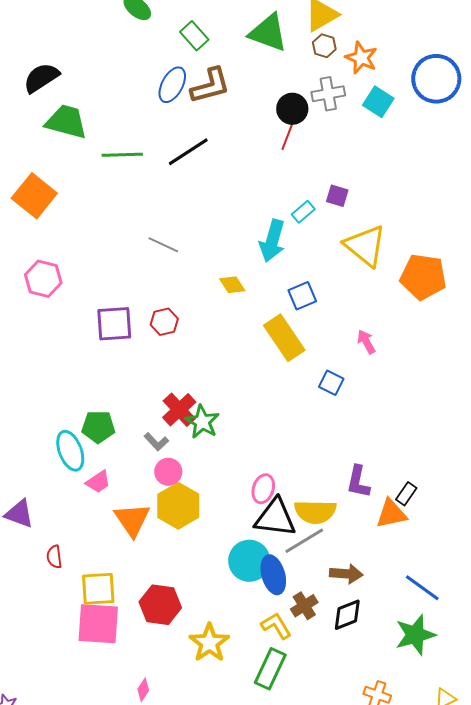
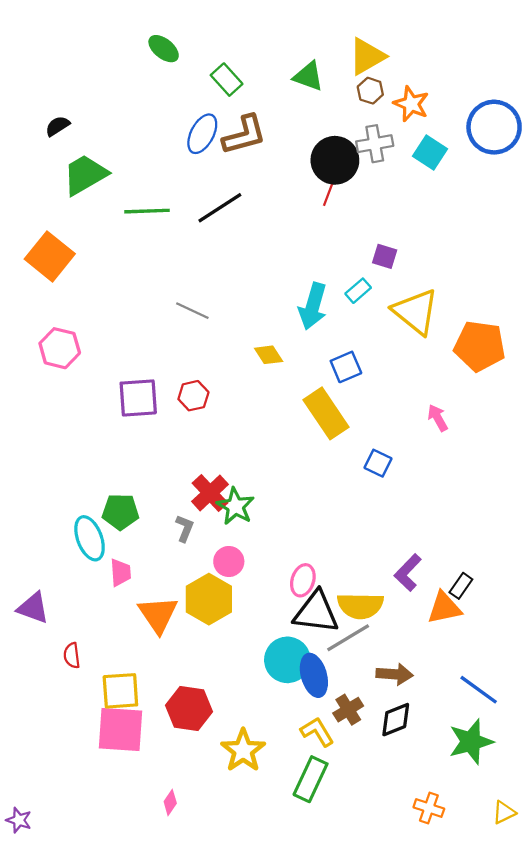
green triangle: (268, 33) -> (308, 76), size x0.7
black semicircle: (41, 78) -> (57, 126), size x0.6
black circle: (292, 109) -> (335, 160), size x1.4
green trapezoid: (66, 122) -> (85, 175), turned -45
cyan rectangle: (303, 212) -> (358, 291), moved
pink arrow: (366, 342) -> (438, 418), moved
gray L-shape: (156, 442) -> (185, 528), turned -115
pink circle: (168, 472) -> (229, 561), moved
pink trapezoid: (98, 482) -> (120, 573), turned -60
purple L-shape: (358, 482) -> (408, 573), turned 32

